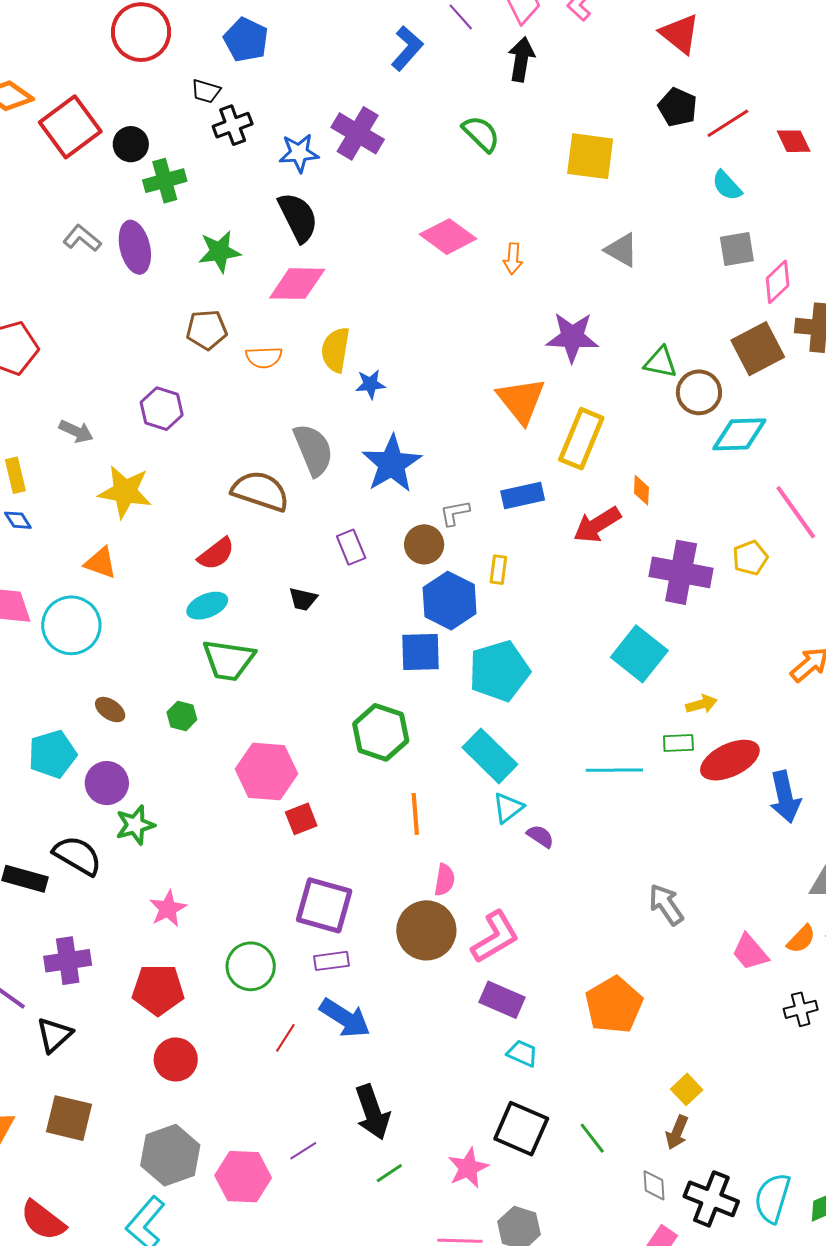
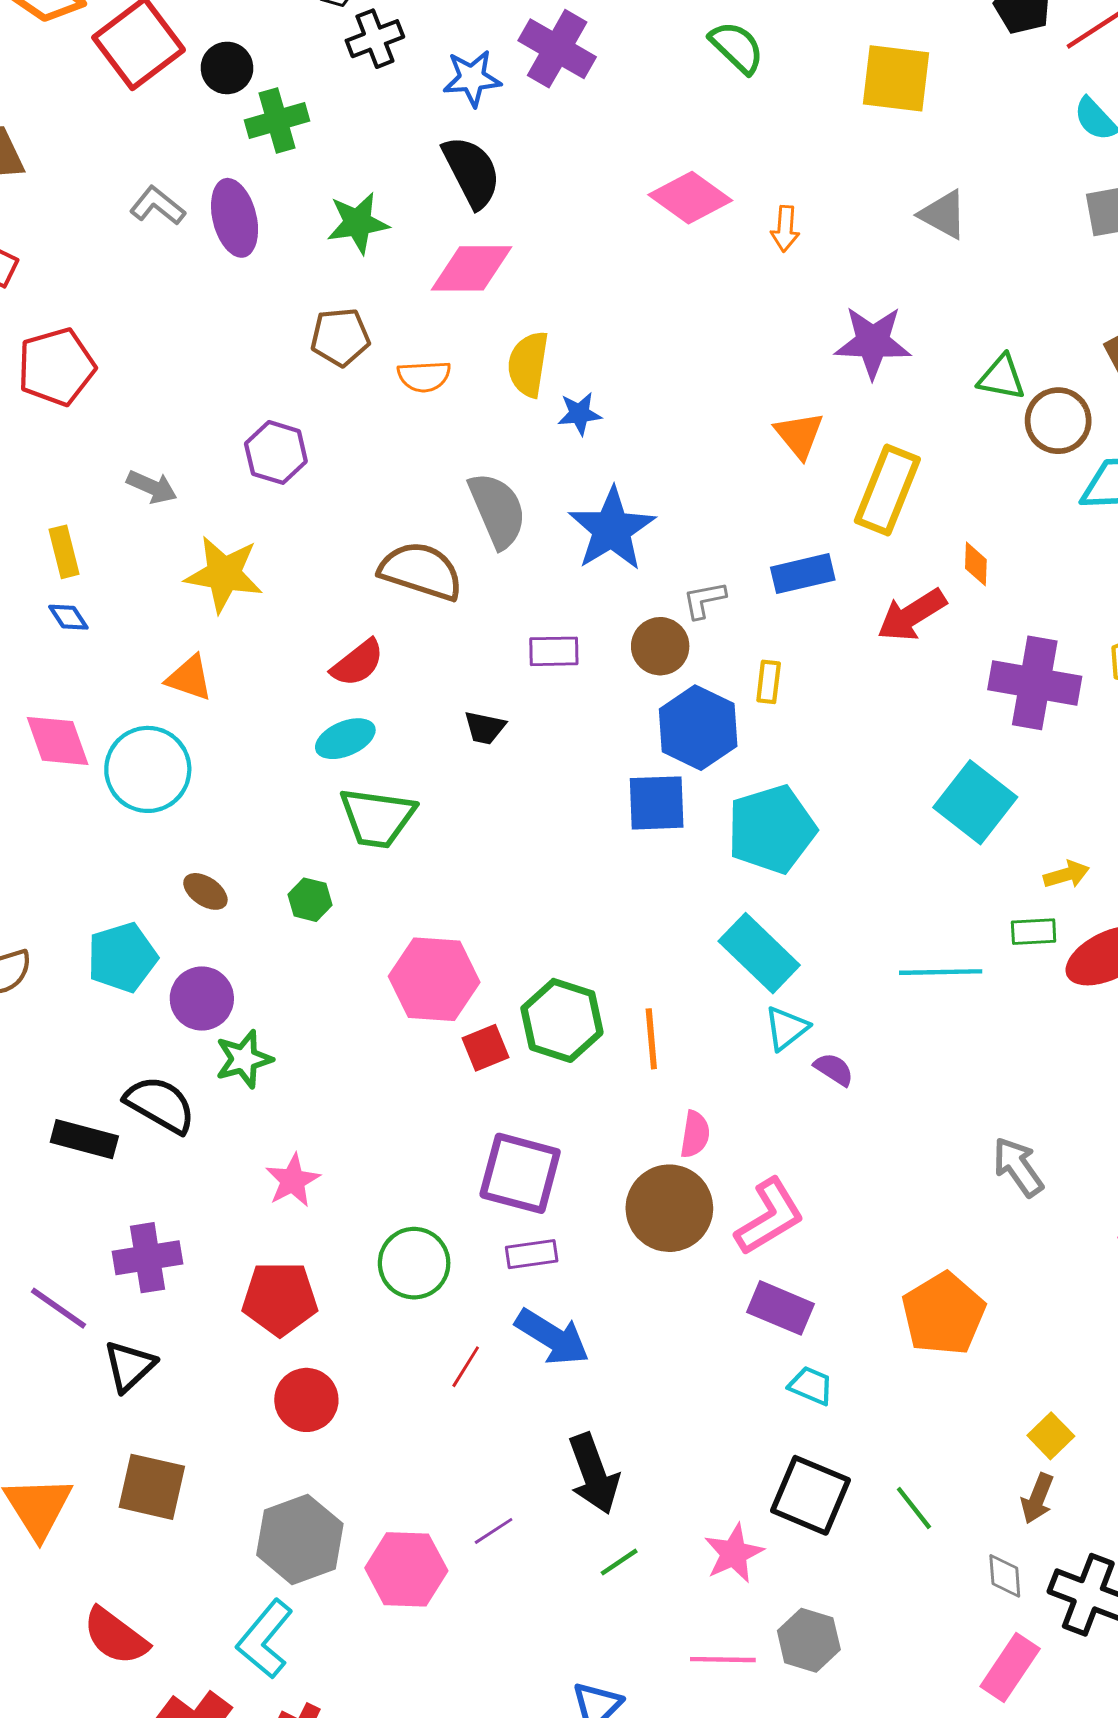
orange triangle: (521, 400) -> (799, 435), size x0.7
purple rectangle: (351, 547) -> (554, 651), turned -68
green hexagon: (381, 732) -> (562, 1020), moved

